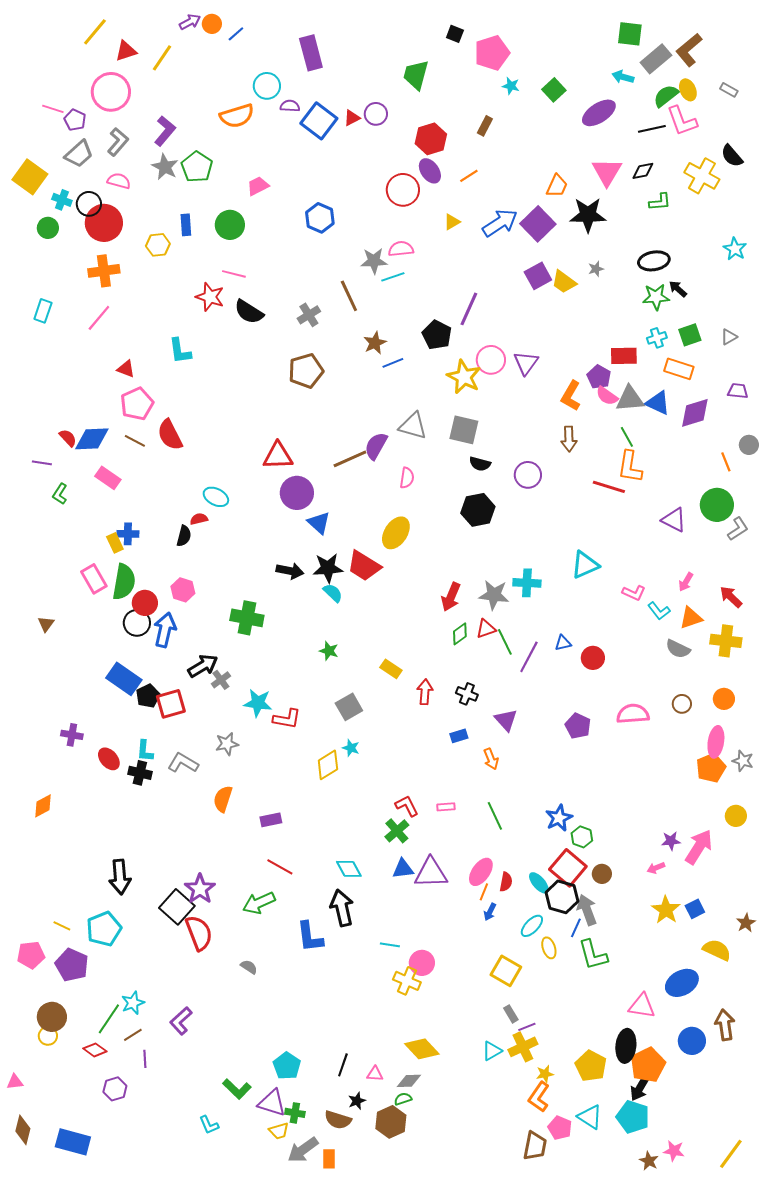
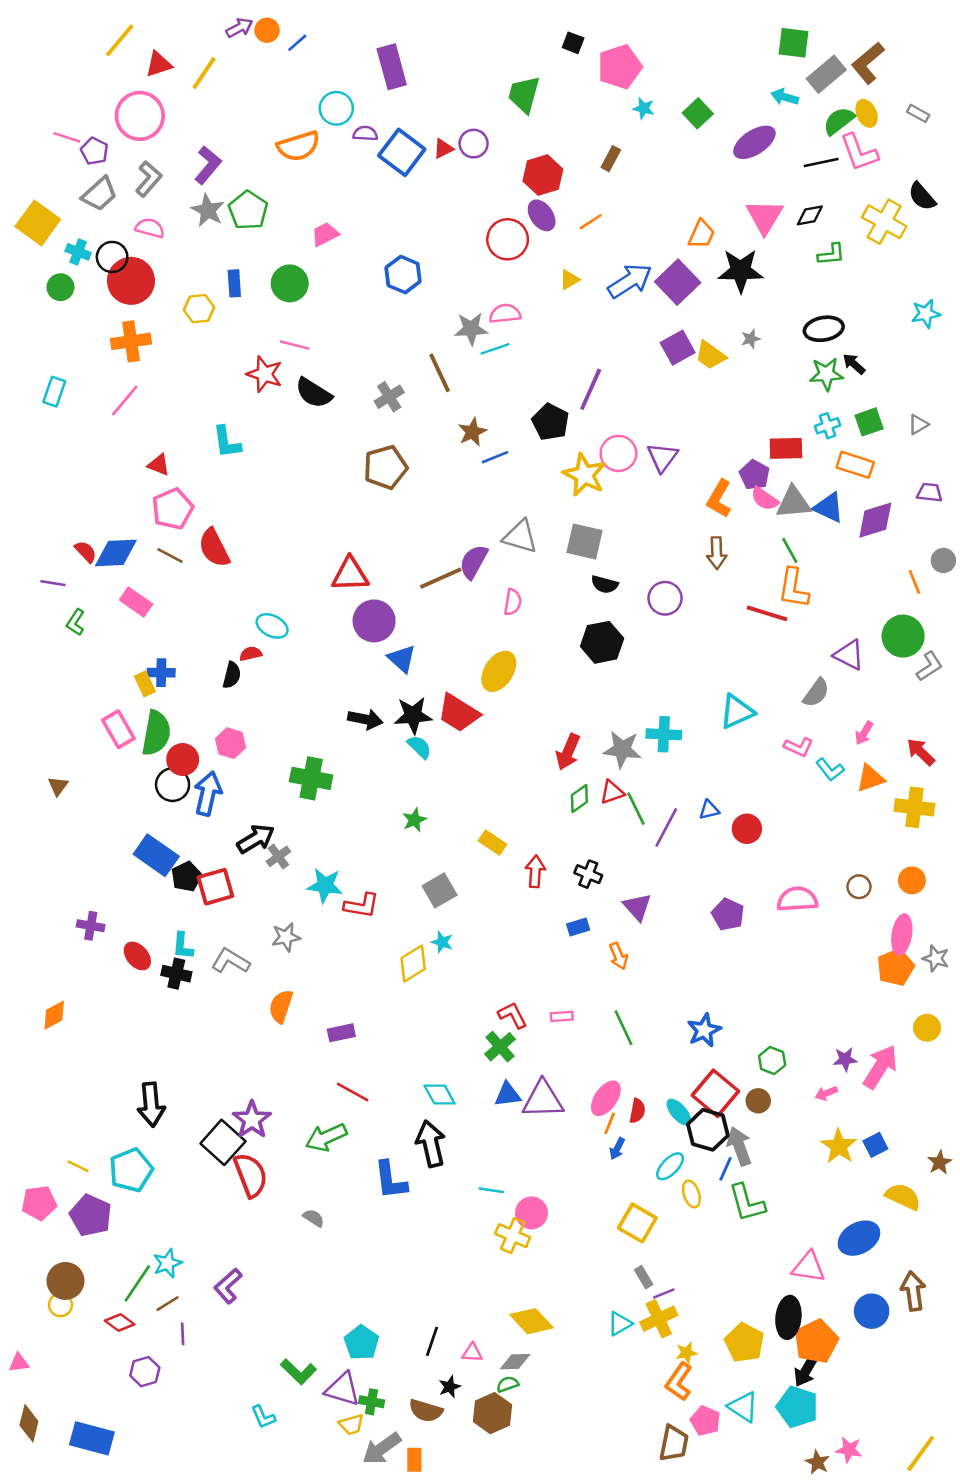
cyan star: (735, 249) -> (926, 314), turned 30
gray semicircle: (678, 649) -> (816, 693), moved, turned -80
green star: (329, 651) -> (414, 820), turned 30
green hexagon: (582, 837) -> (772, 1061), moved

